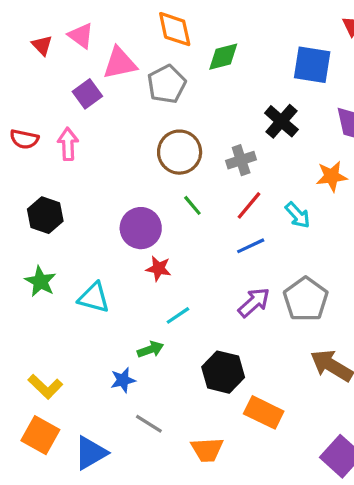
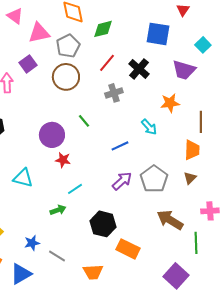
purple square: (87, 94) -> (28, 64), moved
brown circle: (180, 152) -> (66, 77), moved
red line: (249, 205) -> (107, 63), moved
blue star: (123, 380) -> (32, 243), moved

